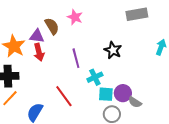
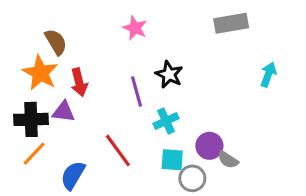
brown semicircle: (52, 26) -> (56, 42), moved
purple triangle: (37, 36) -> (64, 112), moved
black star: (113, 50) -> (169, 74), moved
cyan square: (106, 94) -> (172, 160), moved

